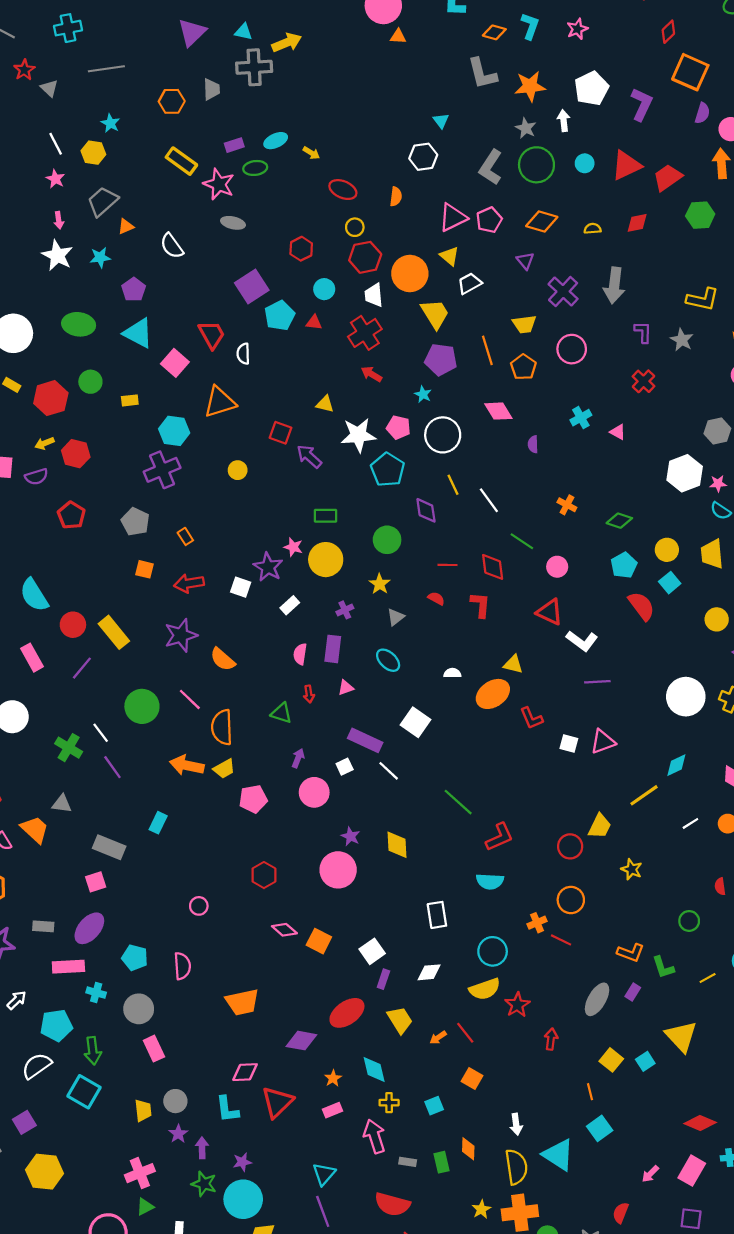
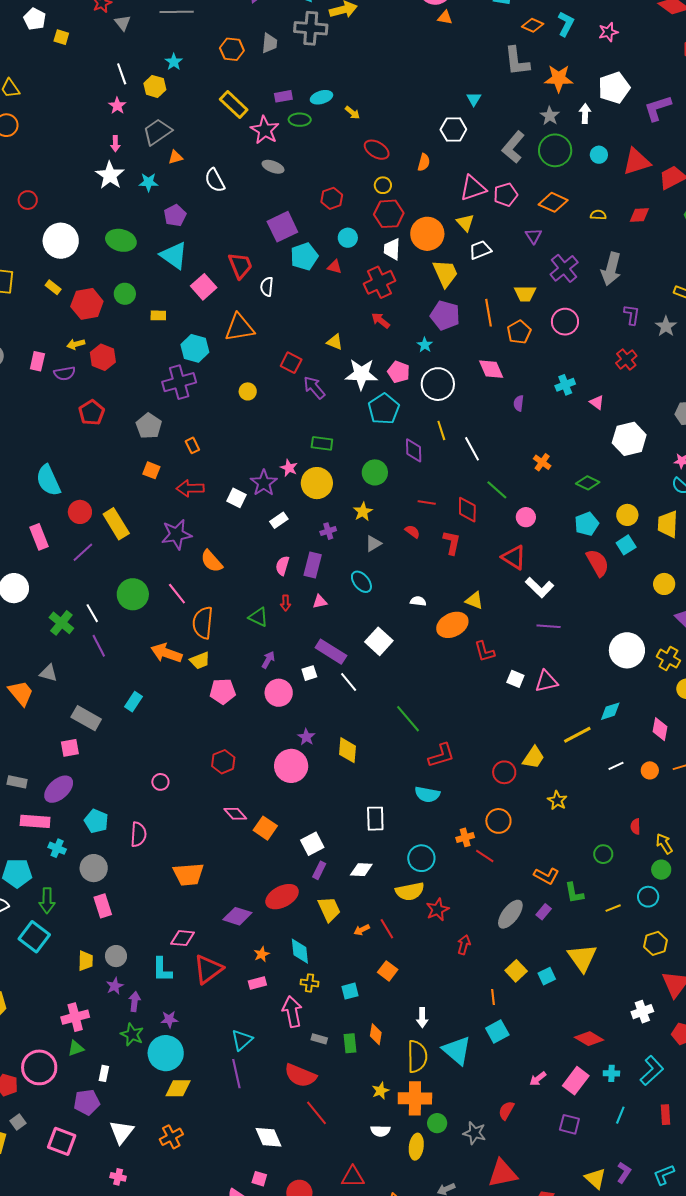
purple L-shape: (642, 104) -> (658, 108), turned -140
white hexagon: (685, 473) -> (629, 439), moved

